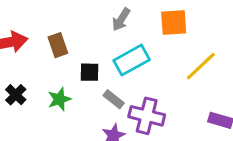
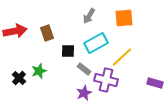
yellow line: (201, 66) -> (122, 57), moved
black cross: (16, 95) -> (19, 78), moved
green star: (59, 99) -> (39, 71), moved

